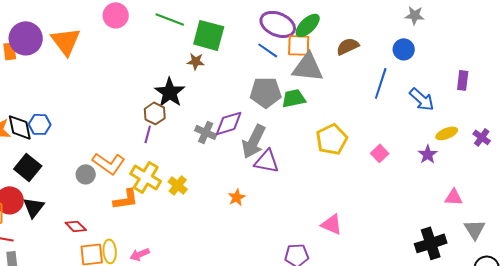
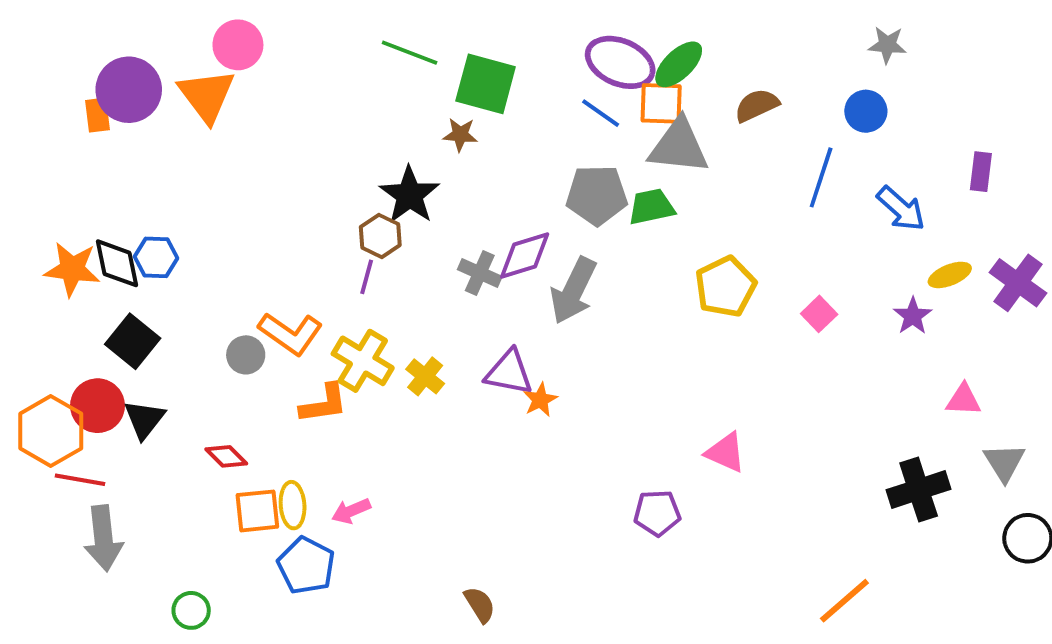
pink circle: (116, 15) -> (238, 45), moved
purple cross: (482, 137) -> (1018, 283), size x1.6
purple triangle: (267, 161) -> (509, 372), moved

